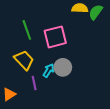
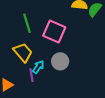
pink square: (55, 37) -> (54, 31), turned 35
cyan arrow: (49, 71) -> (38, 67), moved

